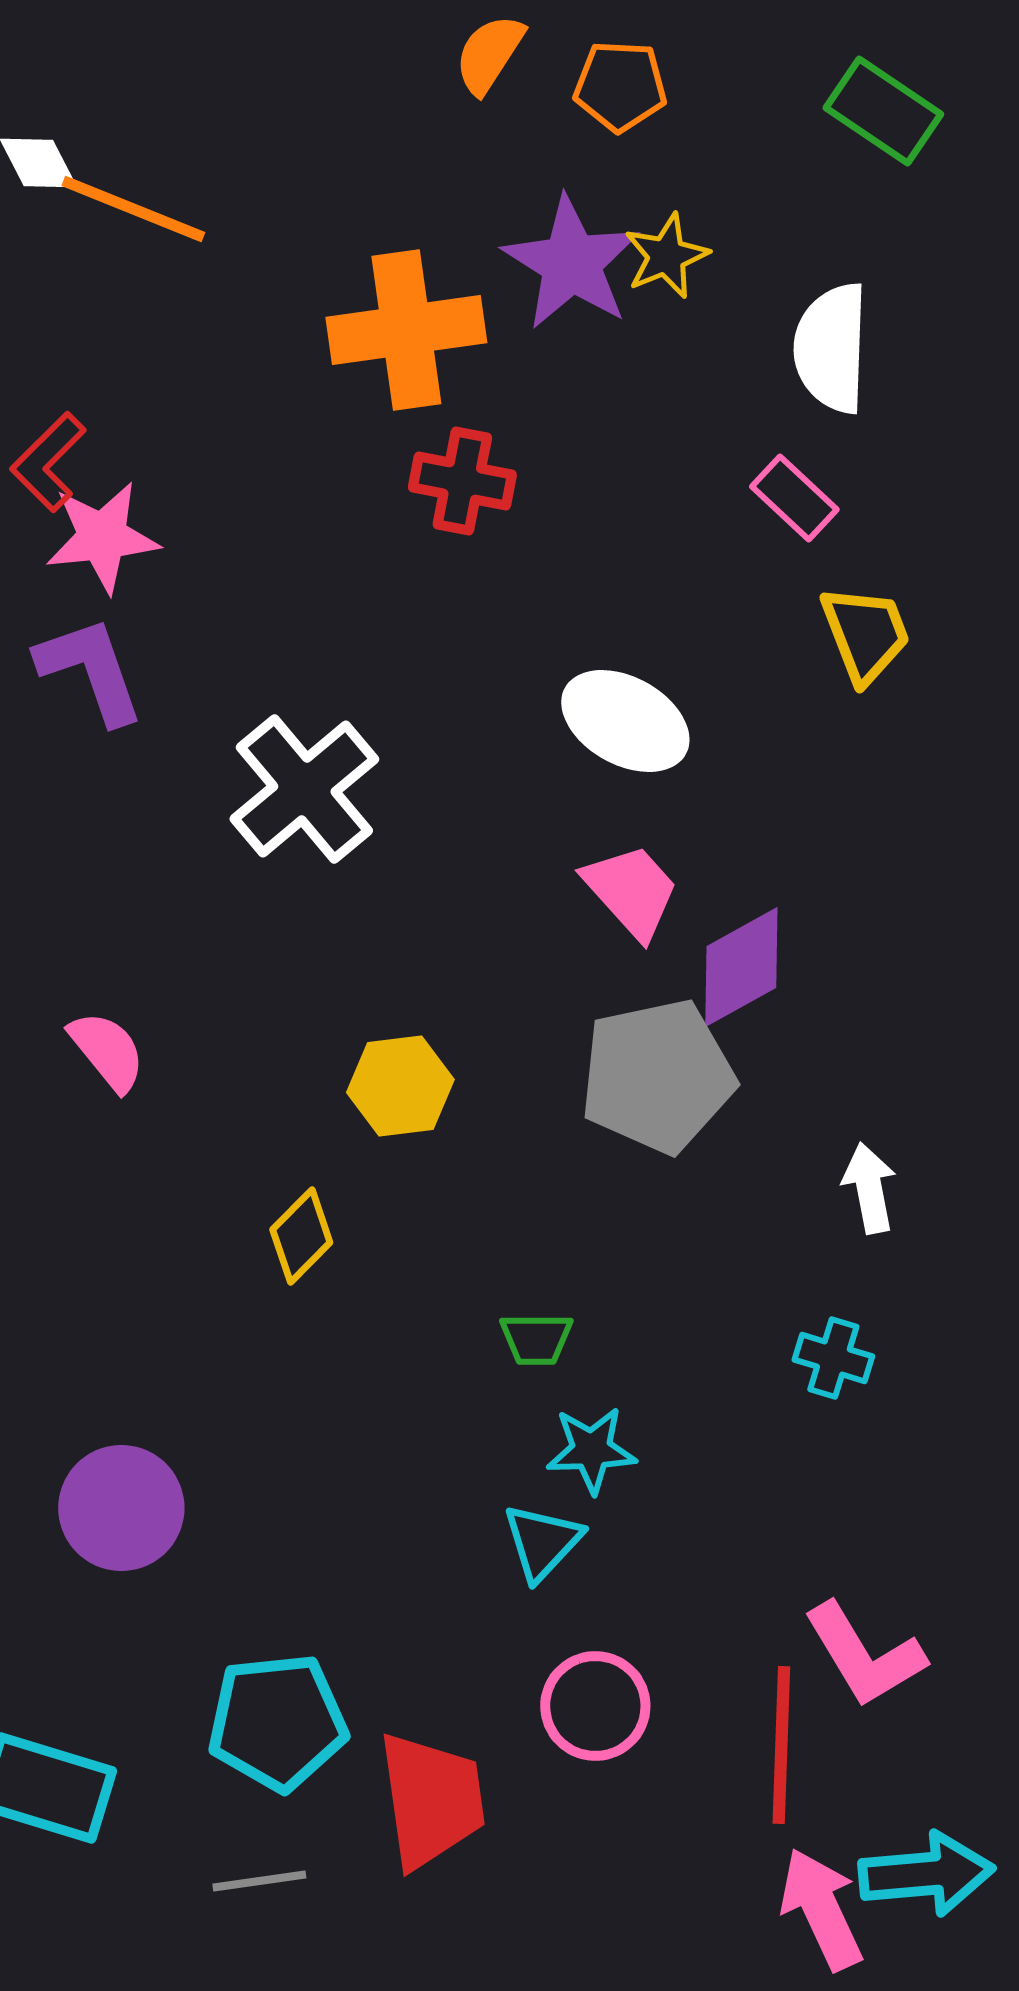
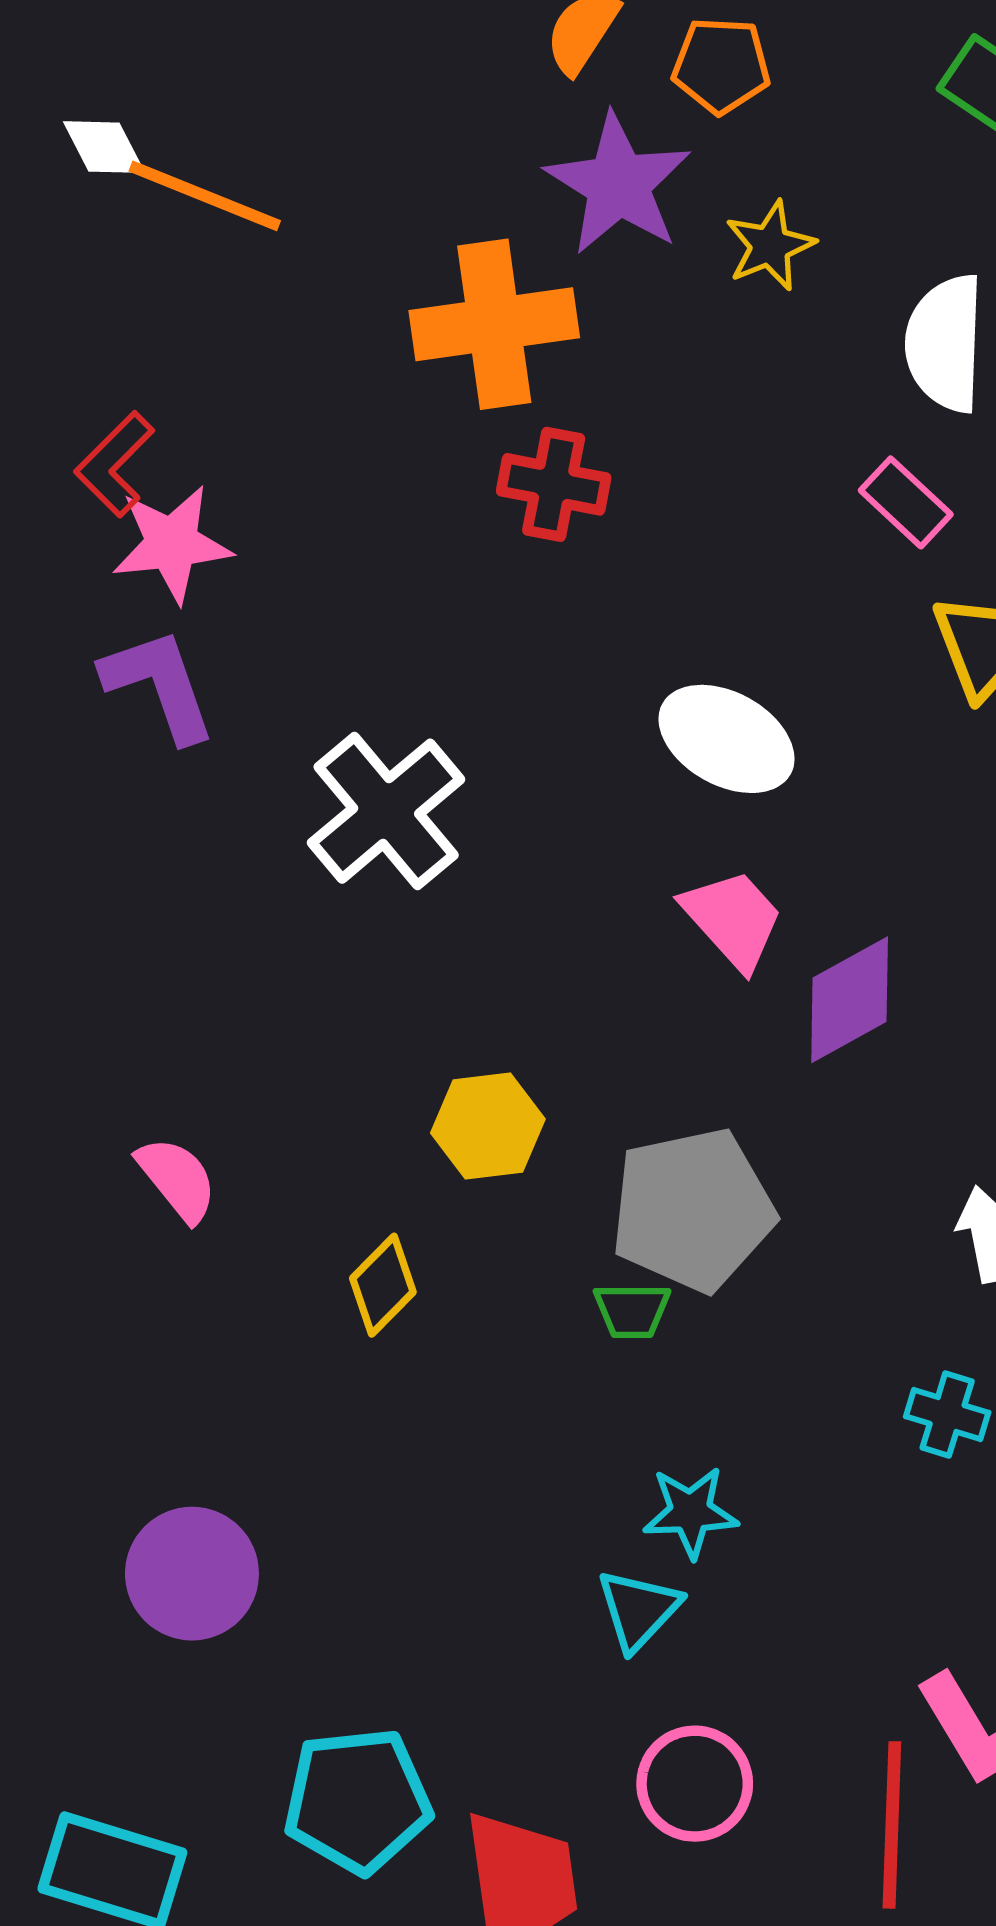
purple star: (571, 263) -> (618, 184), moved
pink semicircle: (107, 1051) -> (177, 1179), moved
gray pentagon: (657, 1076) -> (693, 1210), moved
green trapezoid: (536, 1339) -> (632, 1311), moved

